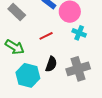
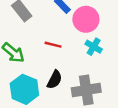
red line: (46, 36) -> (53, 45), turned 32

